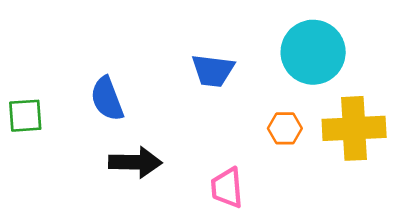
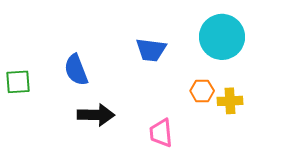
yellow cross: (354, 128) -> (230, 101), moved, size x0.6

